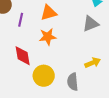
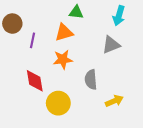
yellow arrow: (93, 63) -> (114, 101), moved
gray semicircle: (73, 82) -> (91, 80), moved

